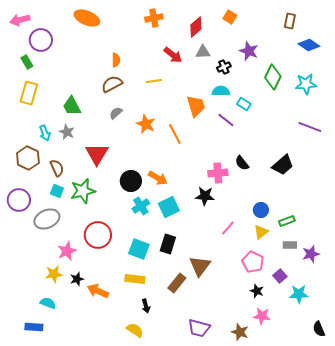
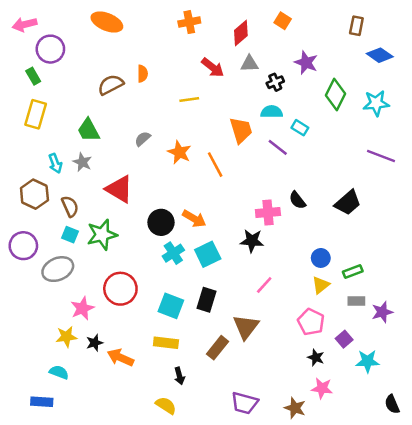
brown semicircle: (112, 84) -> (111, 85), moved
red triangle: (97, 154) -> (119, 189), turned -30
pink line: (228, 228) -> (264, 285), moved

